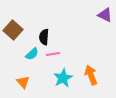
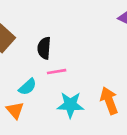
cyan semicircle: (32, 54) -> (28, 87), moved
cyan star: (63, 78) -> (70, 105), turned 30

